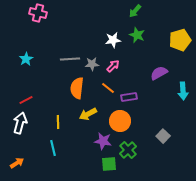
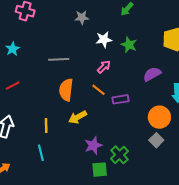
green star: (137, 35) -> (129, 45), moved
cyan star: (26, 59) -> (13, 49), moved
gray star: (92, 64) -> (82, 17), moved
red line: (26, 100) -> (13, 86), moved
orange circle: (120, 121) -> (159, 117), moved
purple star: (103, 141) -> (93, 145), turned -30

